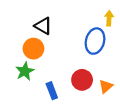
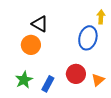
green star: (25, 71) -> (24, 80), moved
blue rectangle: (52, 91) -> (48, 84), turned 49

